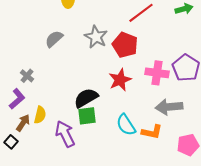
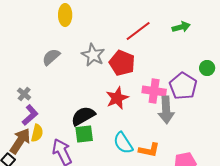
purple L-shape: (17, 99) -> (30, 115), moved
gray arrow: (169, 107) -> (166, 110), moved, turned -88
brown arrow: (23, 123) -> (20, 141), size x1.5

